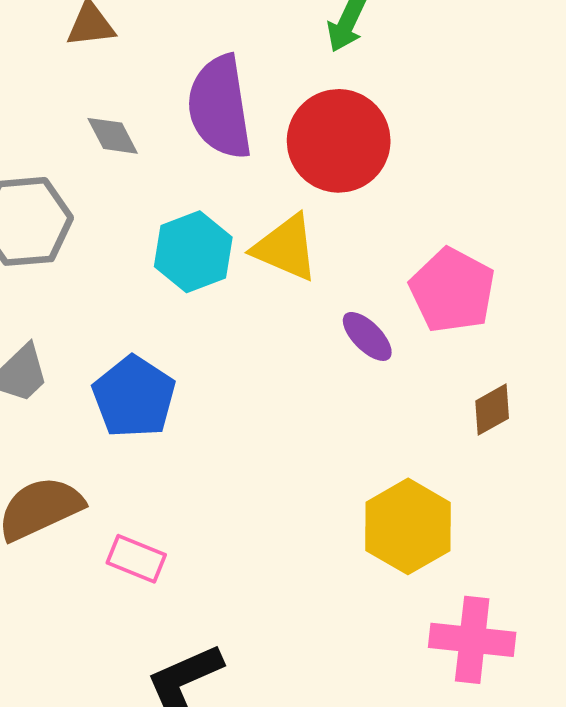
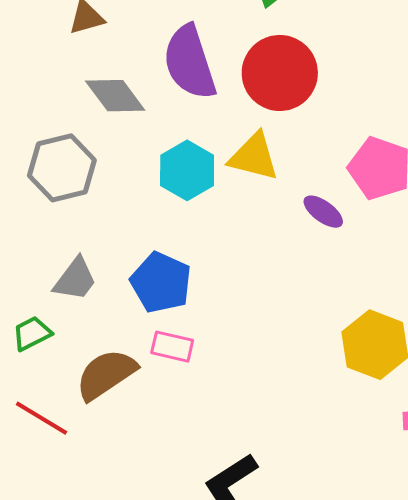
gray diamond: (113, 136) -> (115, 96), size x1.5
pink rectangle: (136, 559) -> (172, 347), moved

